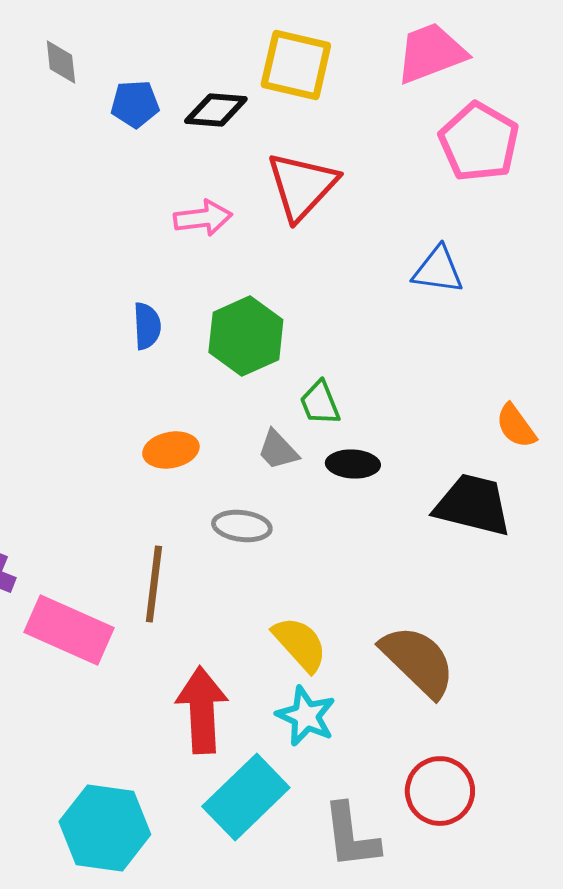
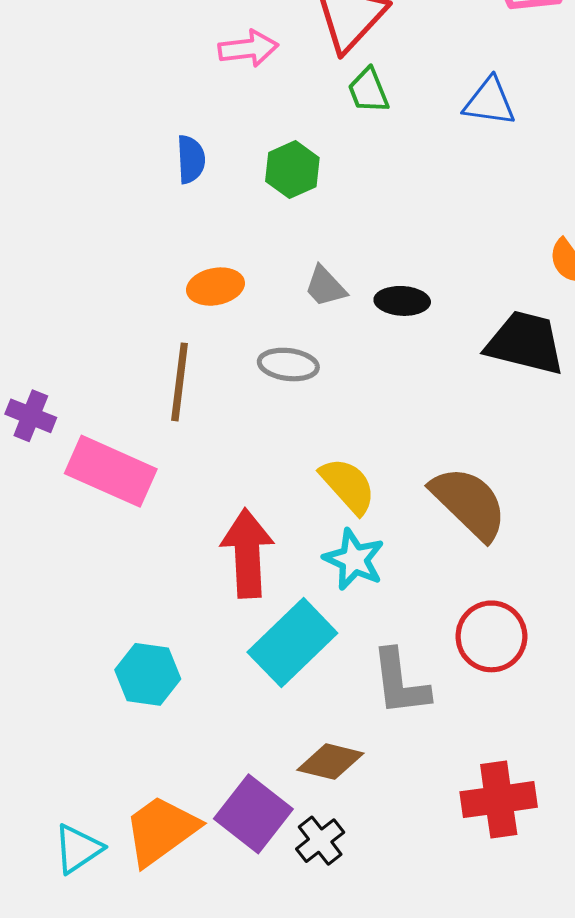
green hexagon: (246, 336) -> (292, 170), size x0.7
green trapezoid: (320, 403) -> (368, 91), moved
brown line: (154, 584) -> (180, 382), moved
cyan hexagon: (105, 828) -> (148, 674), size x0.7

